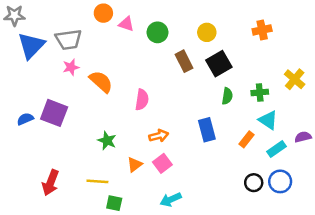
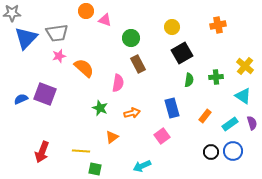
green circle: (158, 32) -> (131, 38), moved
brown rectangle: (184, 61) -> (138, 64), moved
cyan triangle: (268, 120) -> (243, 96), moved
purple semicircle: (303, 137) -> (252, 123), moved, turned 88
green star: (107, 141) -> (100, 108), moved
pink square: (162, 163) -> (162, 136), moved

